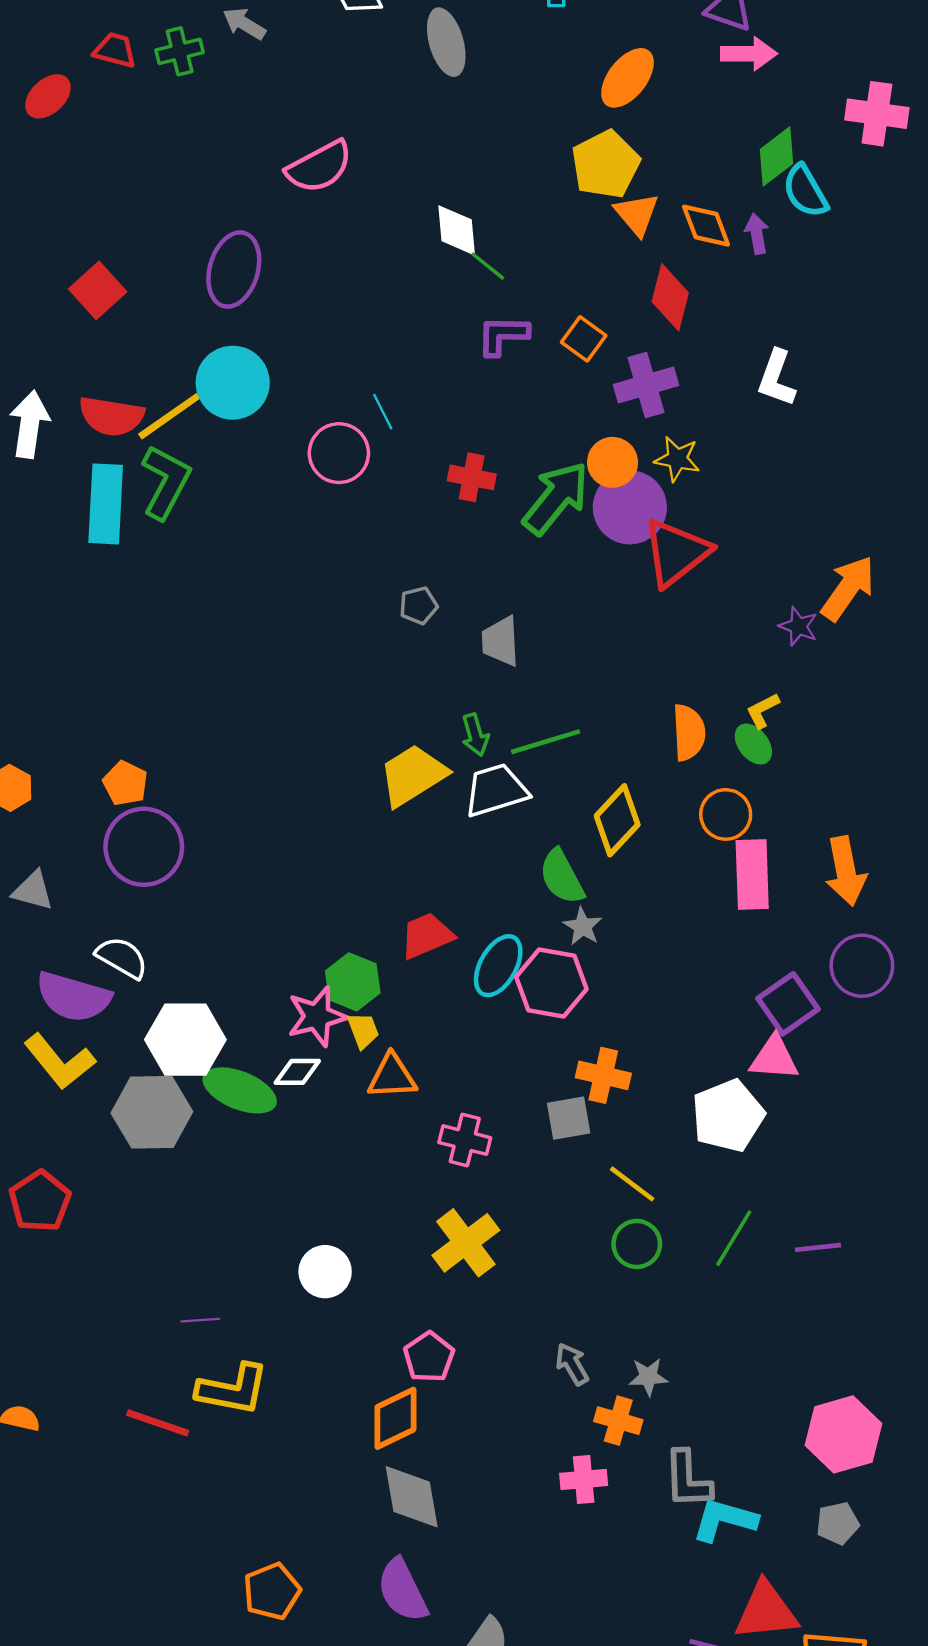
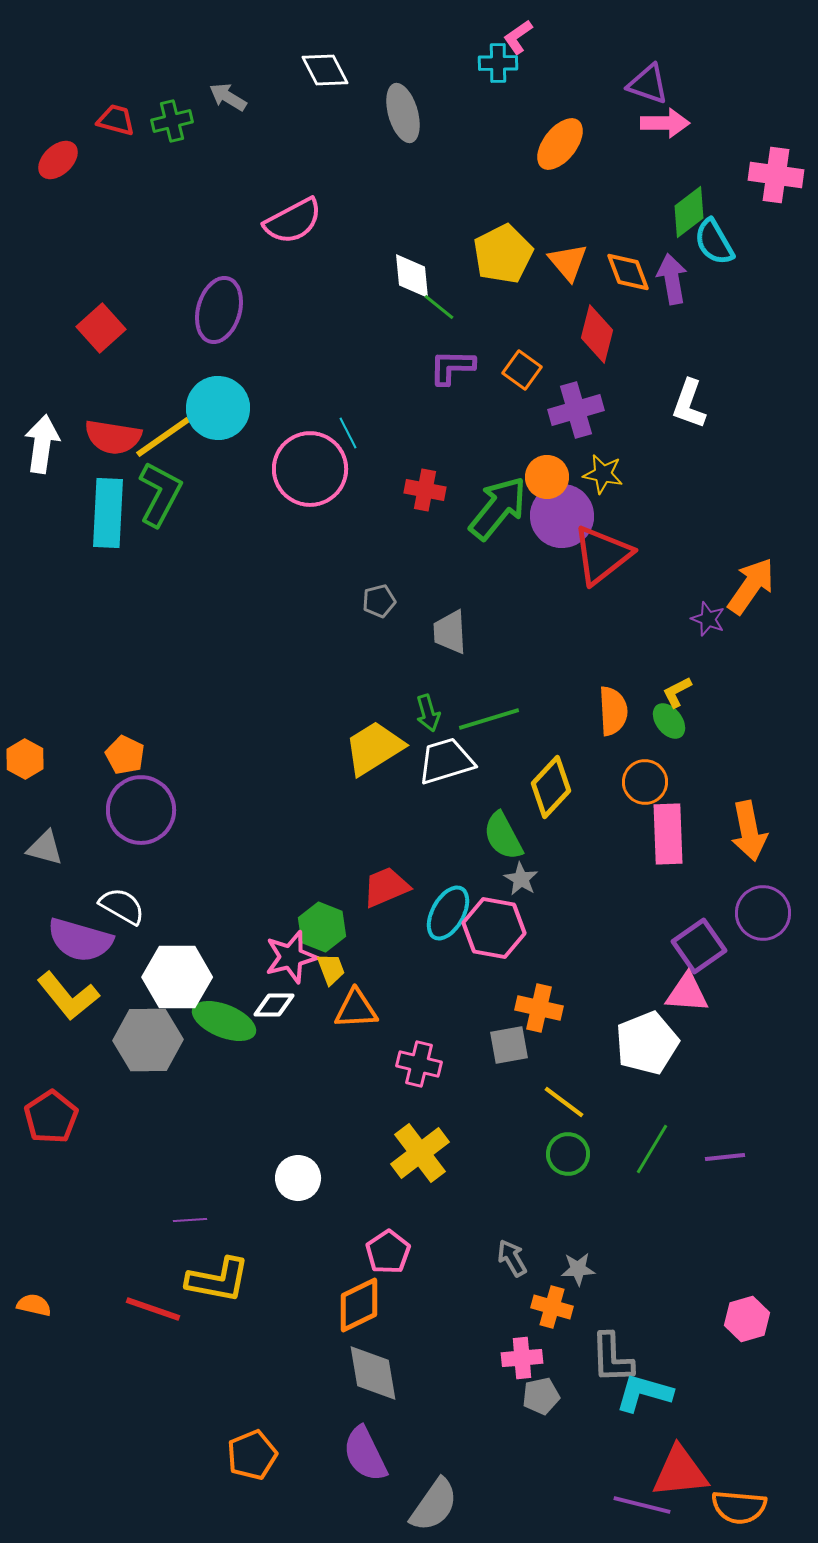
yellow pentagon: (606, 164) -> (503, 254), moved
purple arrow: (757, 234) -> (672, 279), size x1.4
pink circle: (339, 453) -> (310, 469), size x1.4
pink hexagon: (843, 1434) -> (747, 1319), size x0.7
gray pentagon: (838, 1523) -> (541, 1396), moved

